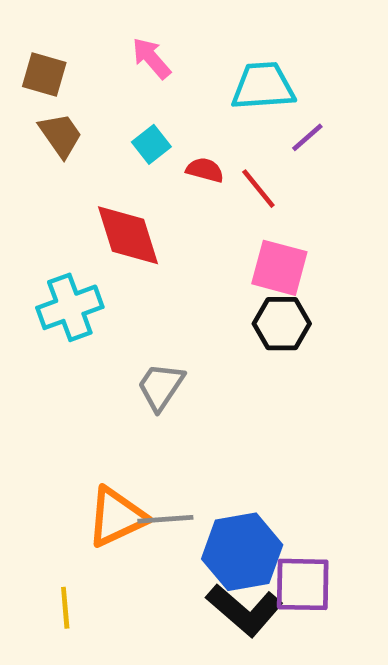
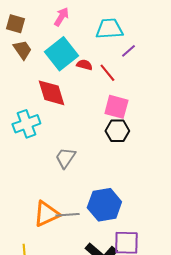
pink arrow: (151, 58) -> (61, 17), turned 72
cyan square: (151, 144) -> (61, 54), size x2.0
blue hexagon: (242, 552) -> (104, 205), moved

